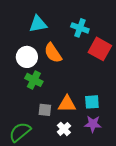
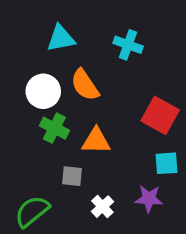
red square: (100, 49) -> (160, 115), moved
cyan square: (92, 102) -> (167, 163), moved
orange triangle: (67, 104) -> (96, 141), moved

